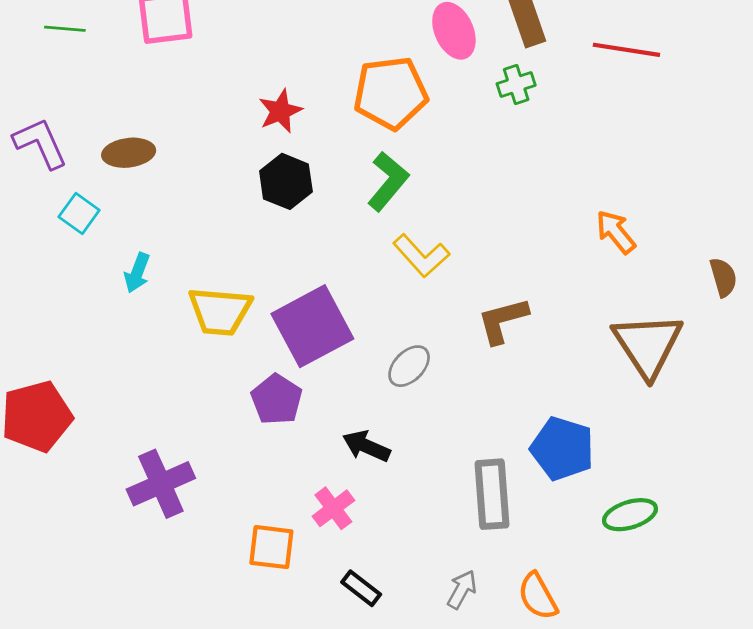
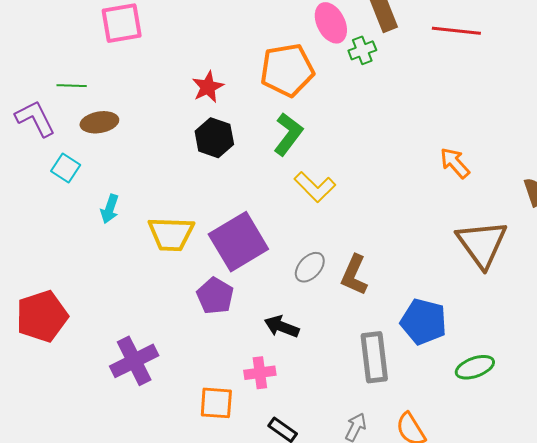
green line: (65, 29) -> (72, 86), moved
green cross: (516, 84) -> (362, 50), moved
brown L-shape: (503, 320) -> (354, 275), moved, turned -48
pink cross: (333, 508) -> (260, 373), turned 32

